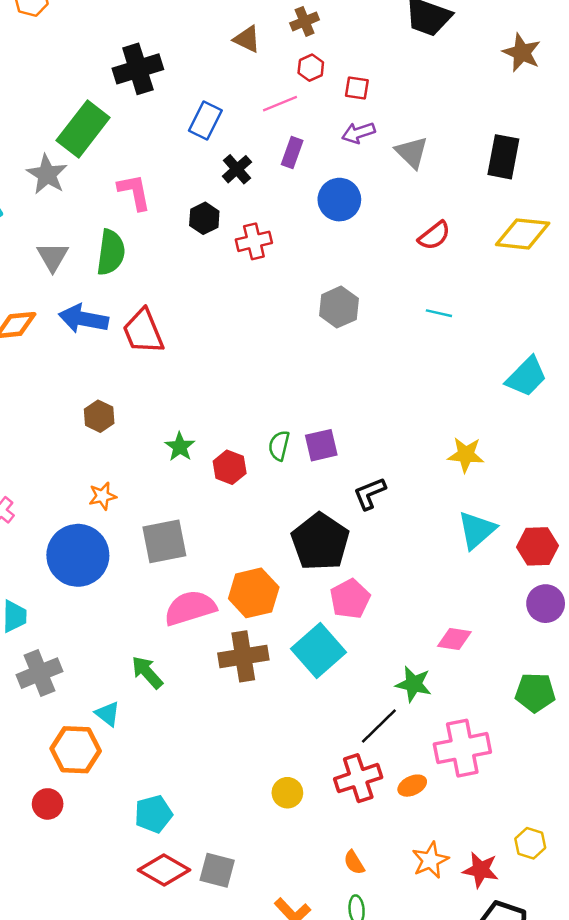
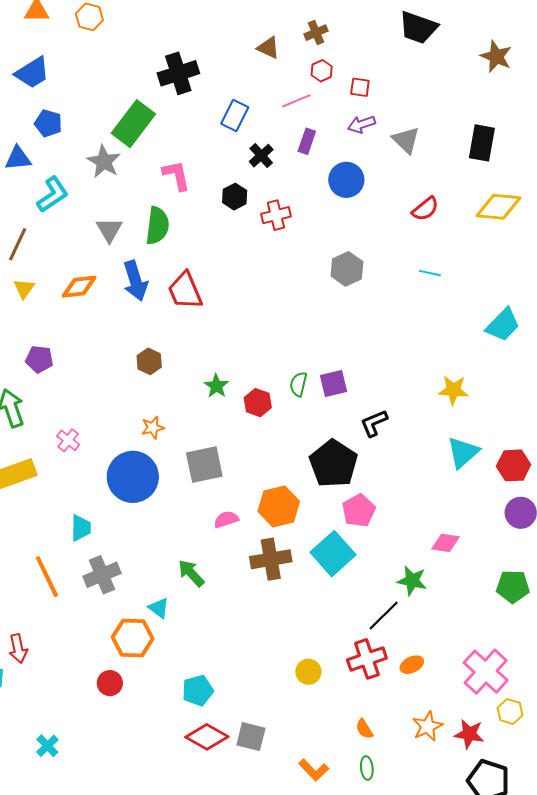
blue arrow: (83, 319) -> (135, 281), turned -117
pink semicircle: (190, 608) -> (226, 519), size x0.6
pink cross: (462, 748) -> (486, 672), moved, turned -36

